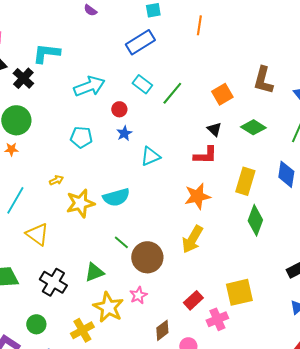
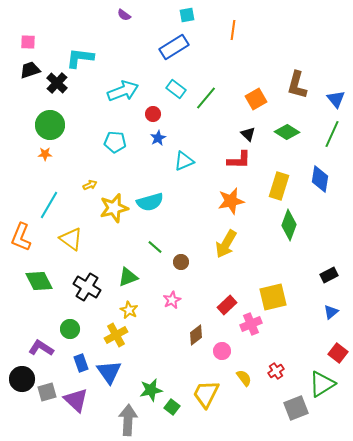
brown circle: (147, 257) -> (181, 262), size x0.5
yellow star: (108, 307) -> (129, 310), moved, size x0.6

